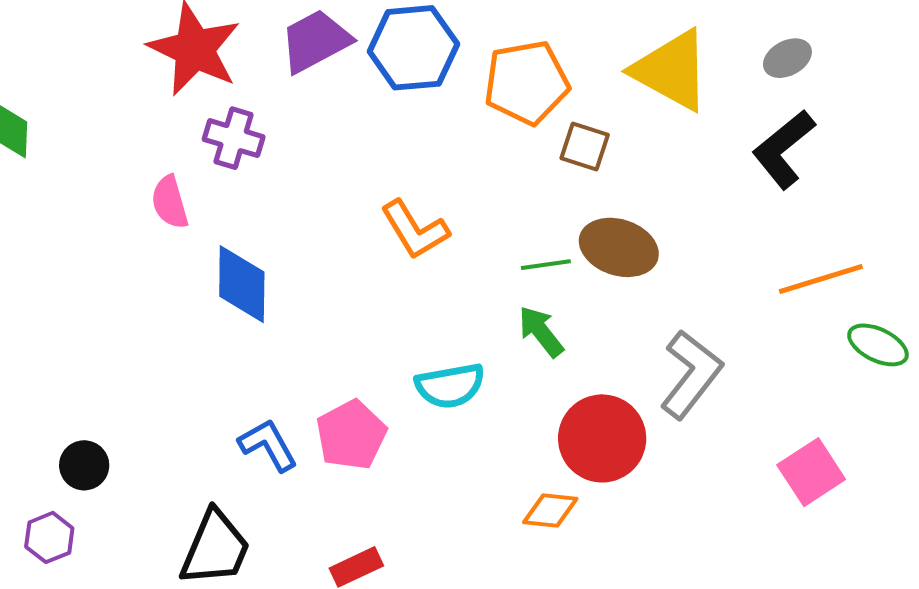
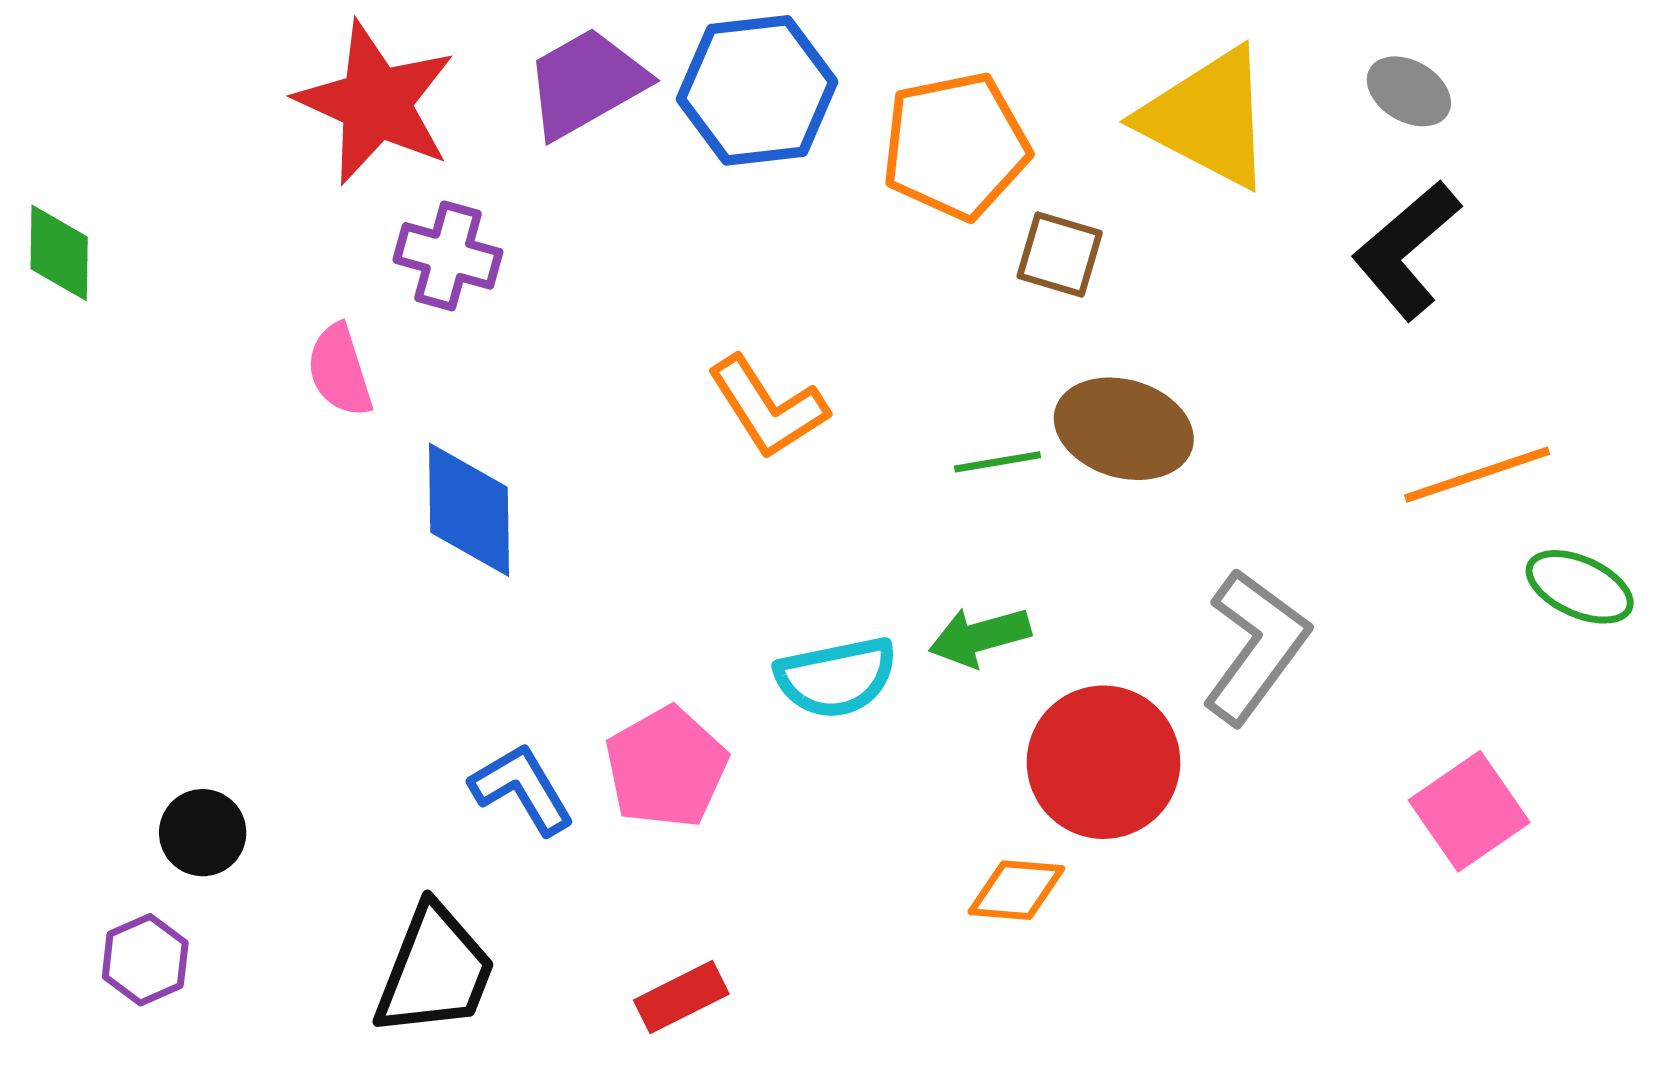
gray ellipse: (787, 58) -> (1409, 91), turned 60
green arrow: (541, 332) -> (980, 637), moved, turned -66

